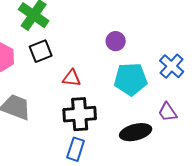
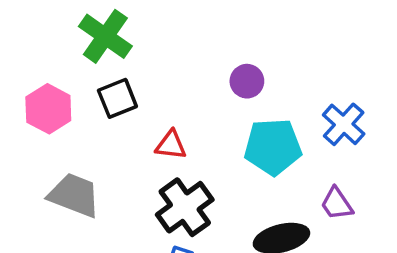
black cross: (80, 114) -> (185, 207), turned -32

